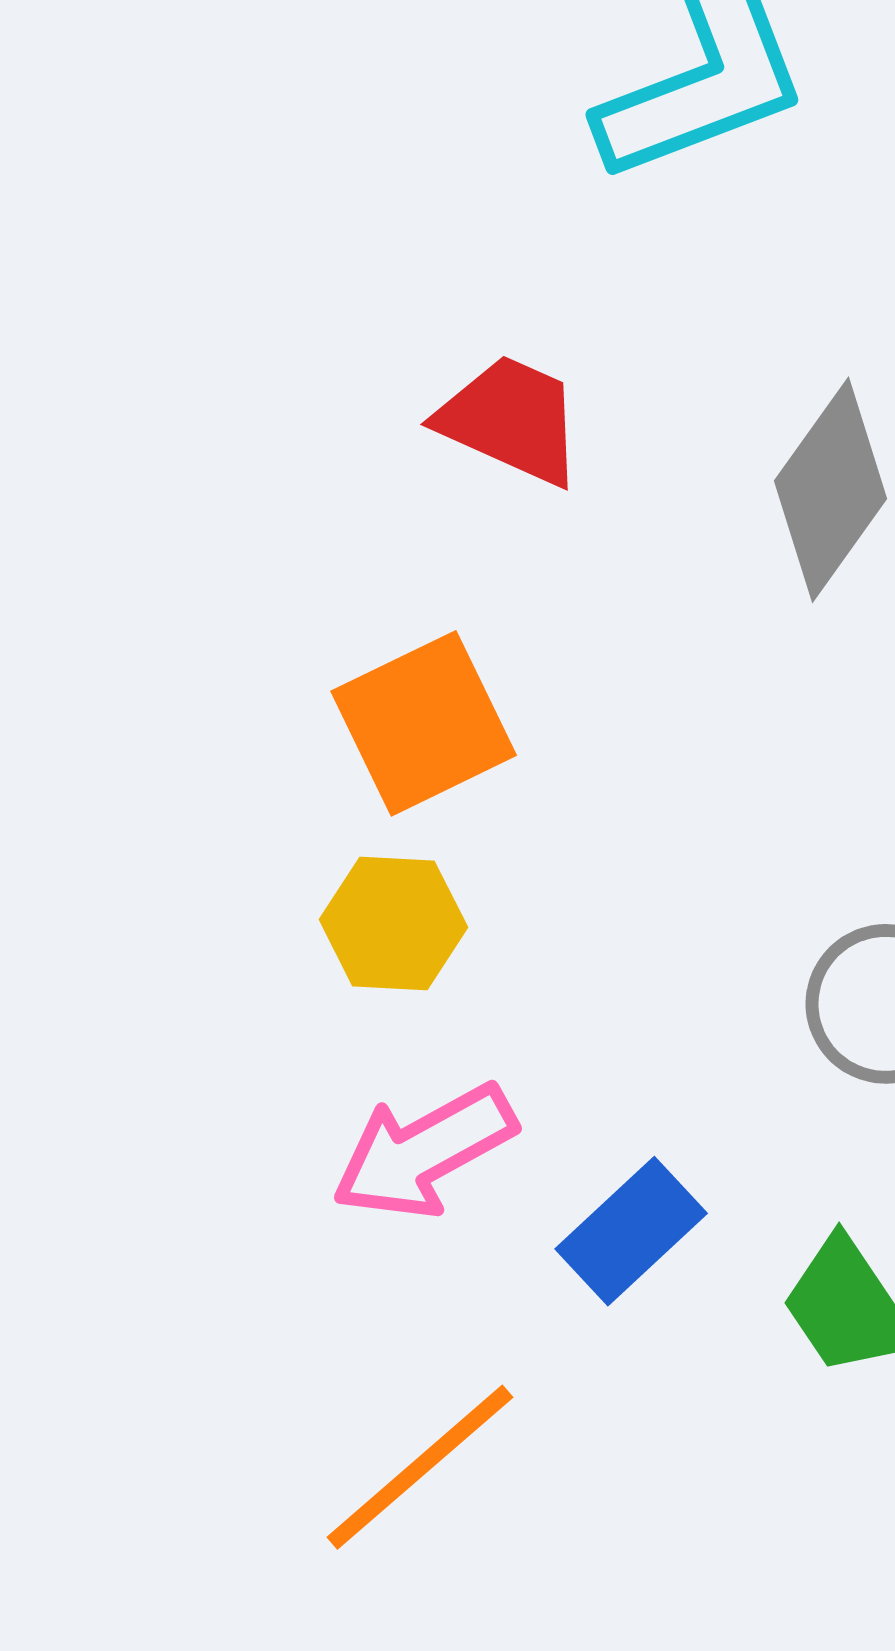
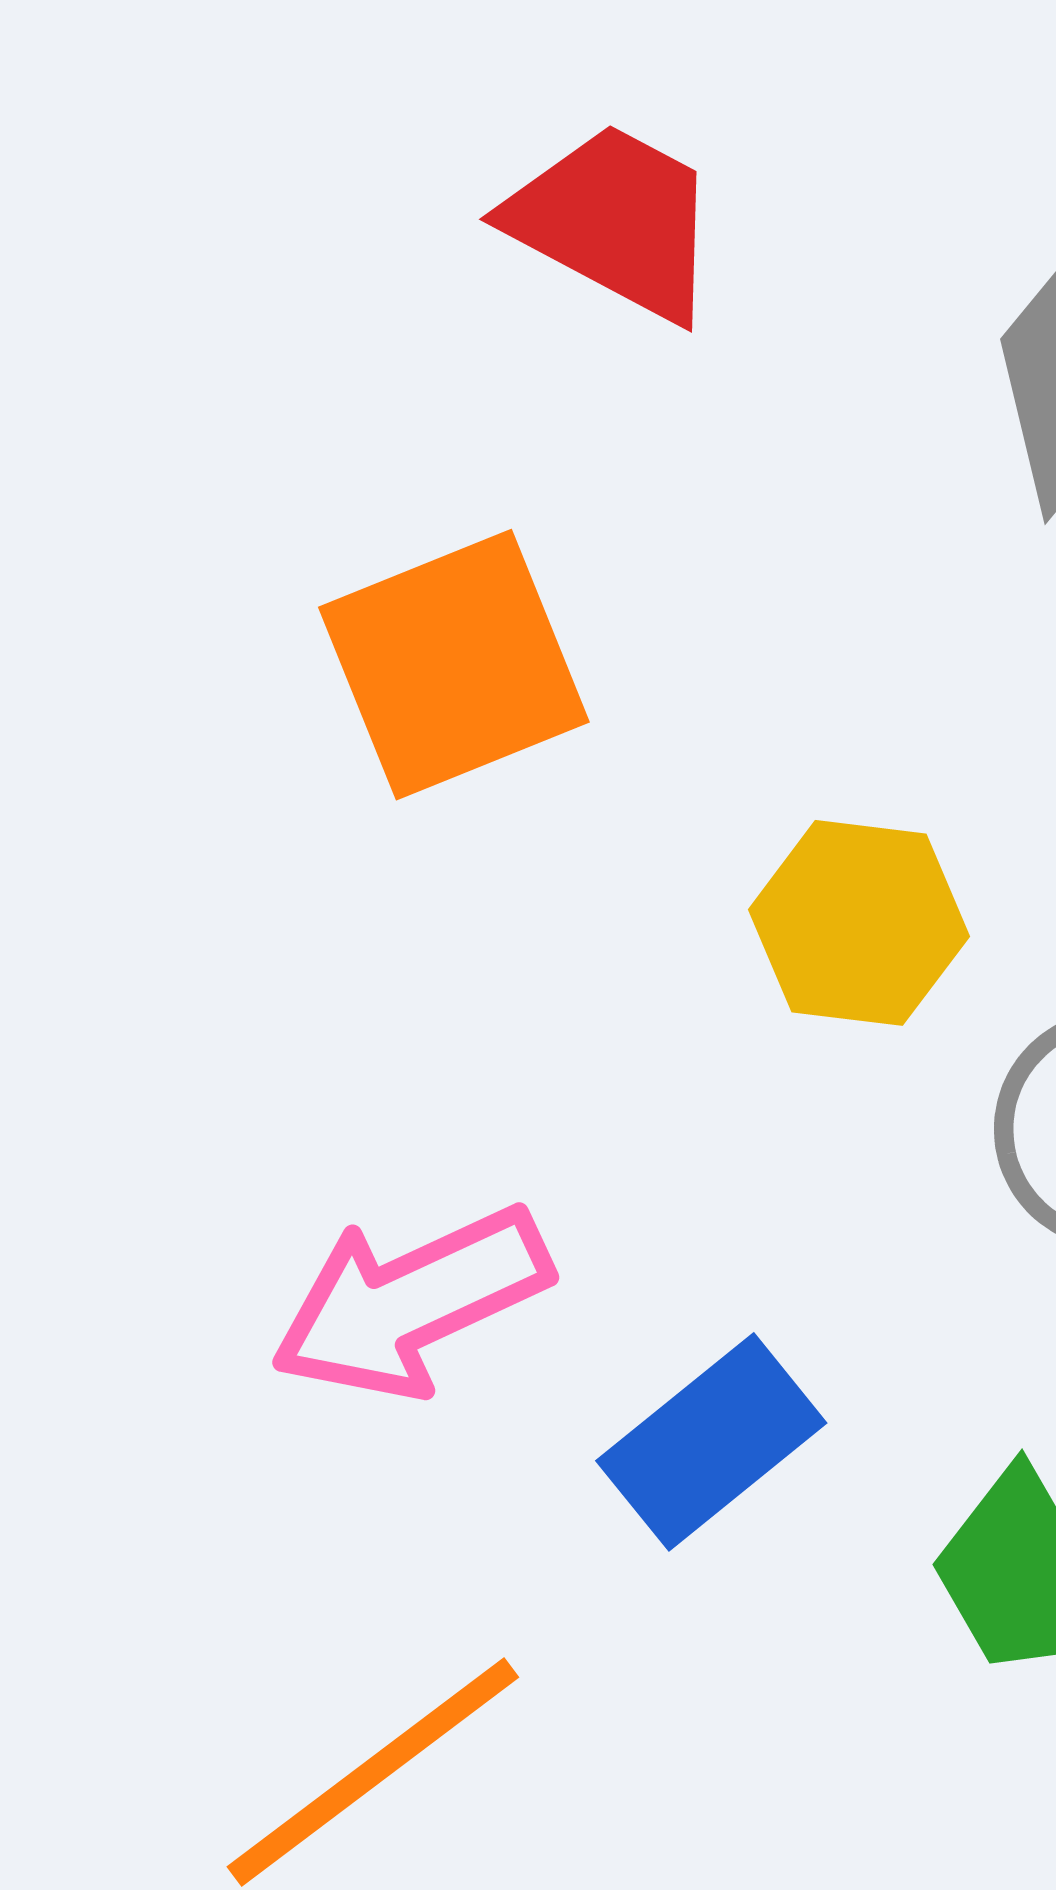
yellow hexagon: (393, 923) -> (859, 923), moved

